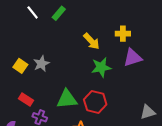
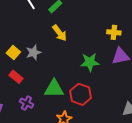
yellow arrow: (92, 41) -> (60, 33), moved
red rectangle: (26, 99) -> (16, 77), moved

